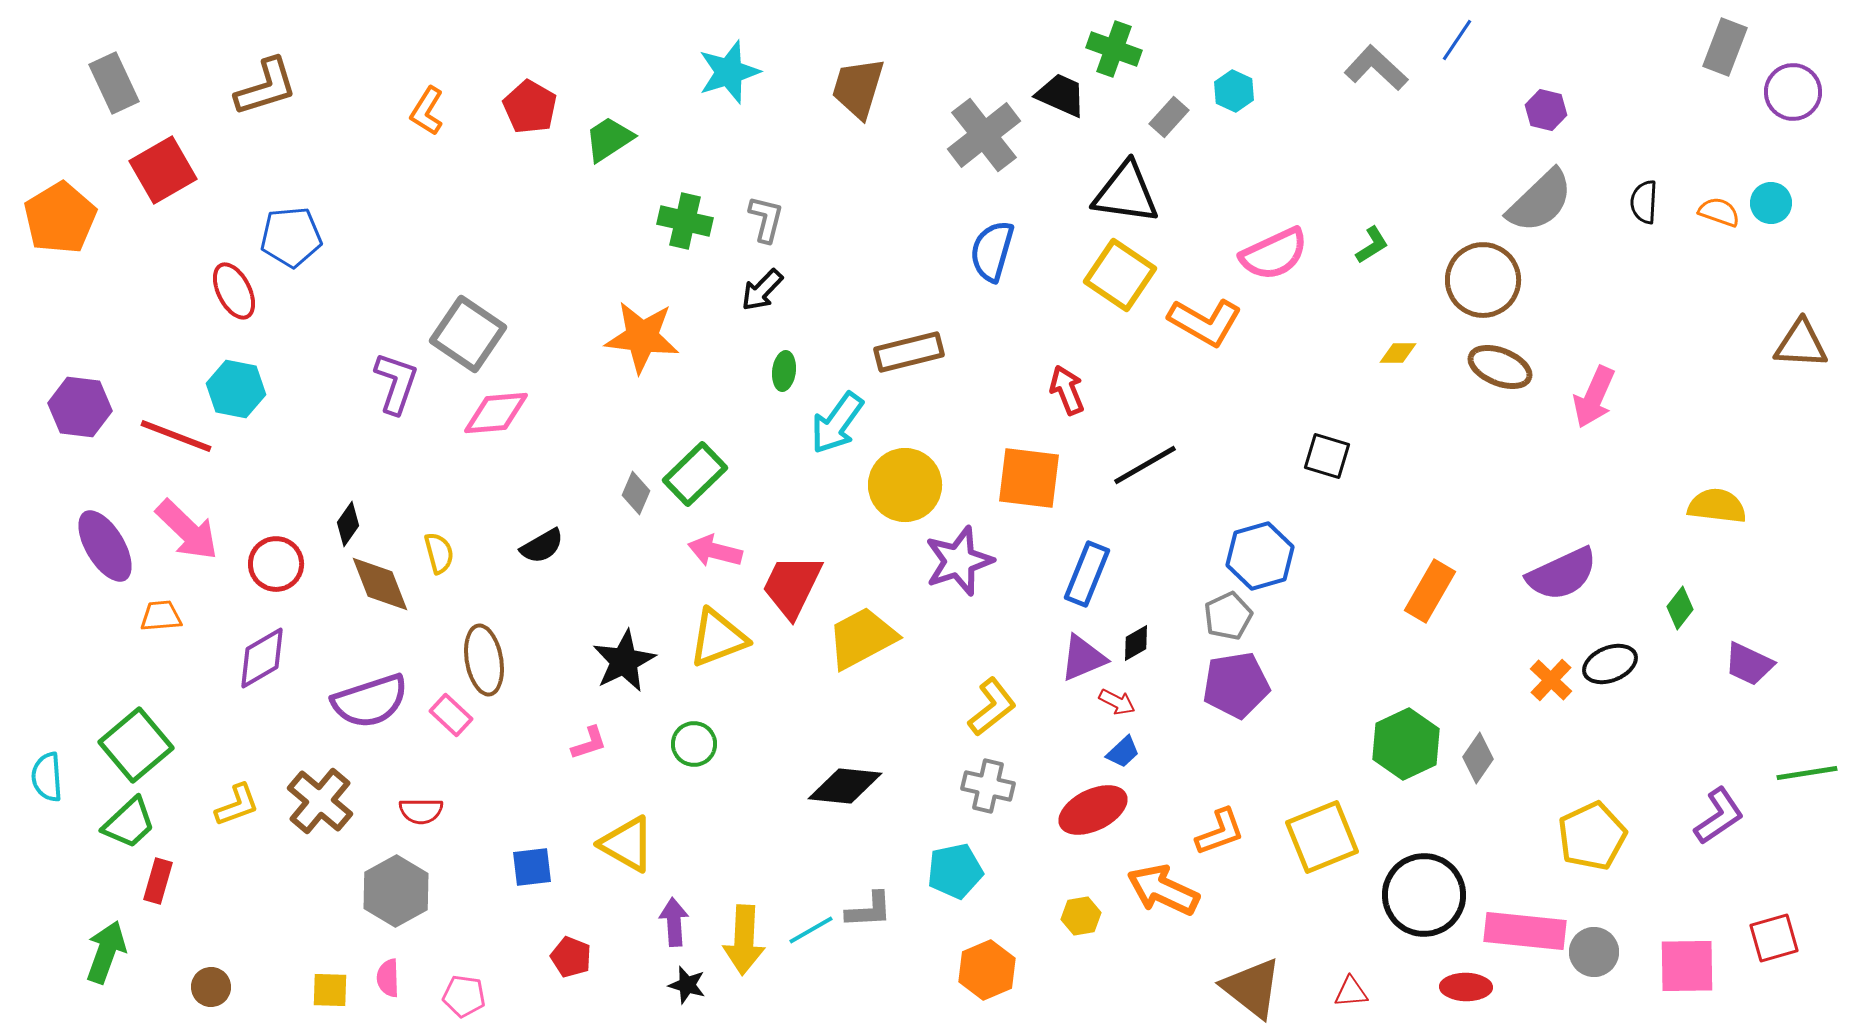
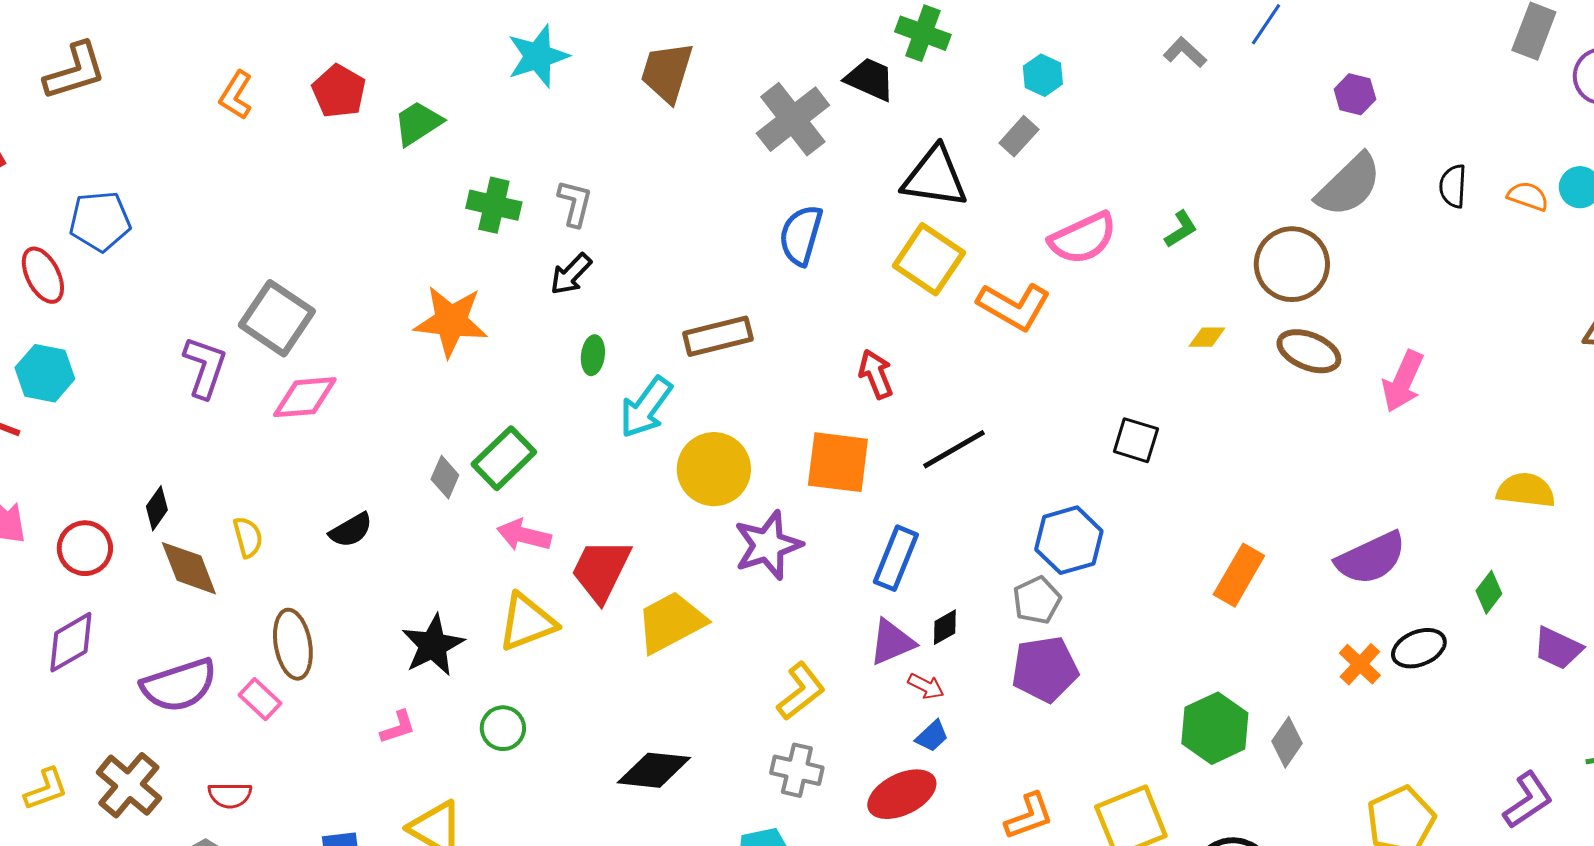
gray L-shape: (1376, 68) -> (1185, 52), size x0.7
gray rectangle: (1169, 117) -> (1019, 136), moved

